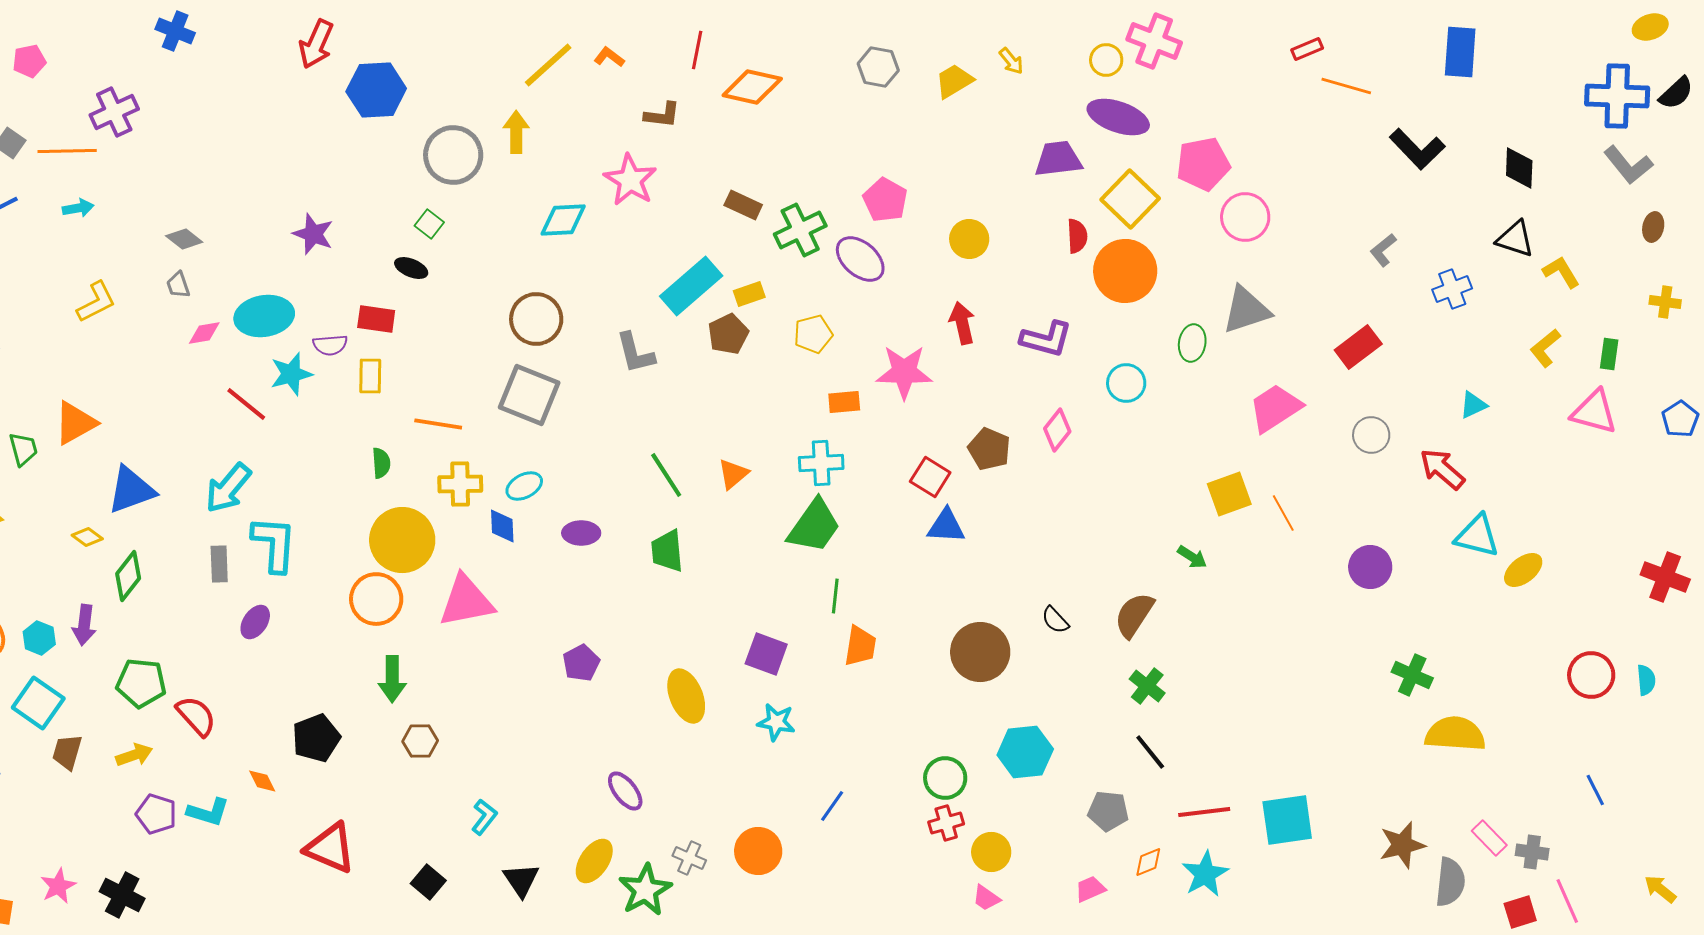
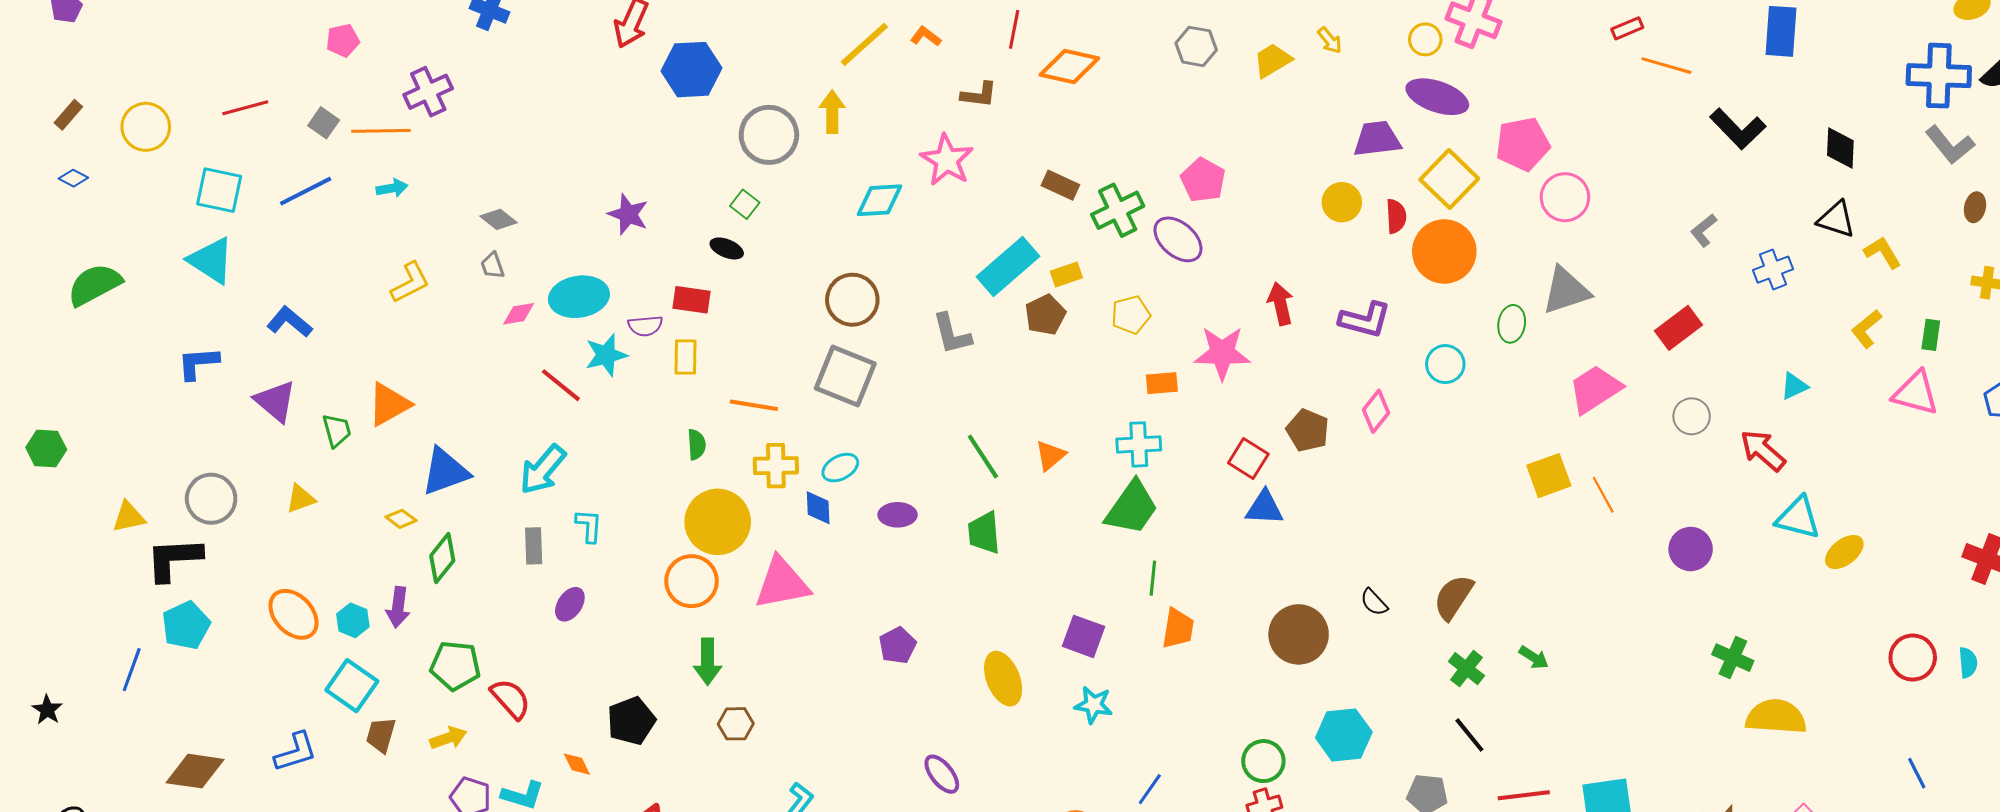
yellow circle: (969, 239) -> (1342, 202), moved
cyan L-shape: (274, 544) -> (589, 526), size x0.6
green arrow: (1192, 557) -> (1534, 658), moved

